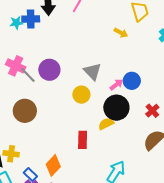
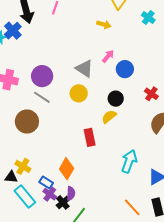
blue cross: (31, 19) -> (13, 31), turned -30
gray line: (28, 75) -> (42, 97), moved
pink arrow: (116, 85) -> (108, 56), moved
black circle: (116, 108) -> (116, 99), size x0.6
yellow cross: (11, 154) -> (23, 166), turned 35

